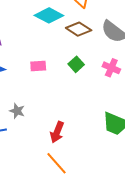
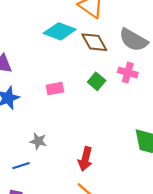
brown diamond: (79, 29) -> (94, 42), turned 35
pink cross: (111, 68) -> (128, 72), moved

